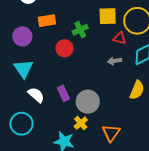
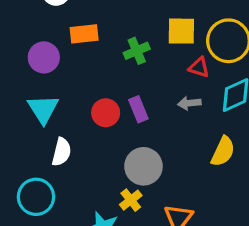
red circle: (64, 48) -> (106, 113), moved
purple rectangle: (63, 93) -> (138, 109), moved
white semicircle: (36, 95) -> (62, 152), turned 60

